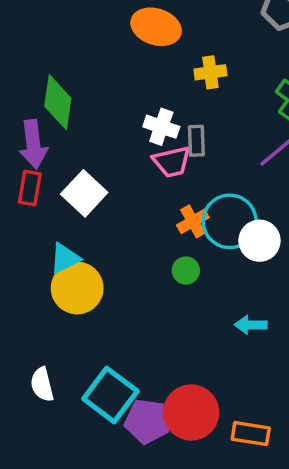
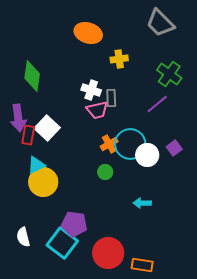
purple arrow: (33, 144) -> (18, 118), moved
red rectangle: (30, 188) -> (28, 135), moved
purple pentagon: (147, 421) -> (74, 224), moved

